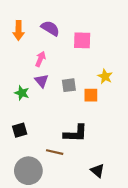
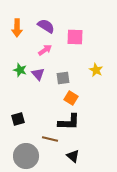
pink arrow: (40, 59) -> (45, 50), moved, turned 32
green star: (22, 93) -> (20, 70), moved
orange square: (91, 95) -> (71, 98), moved, turned 32
black triangle: (97, 171) -> (73, 156), moved

